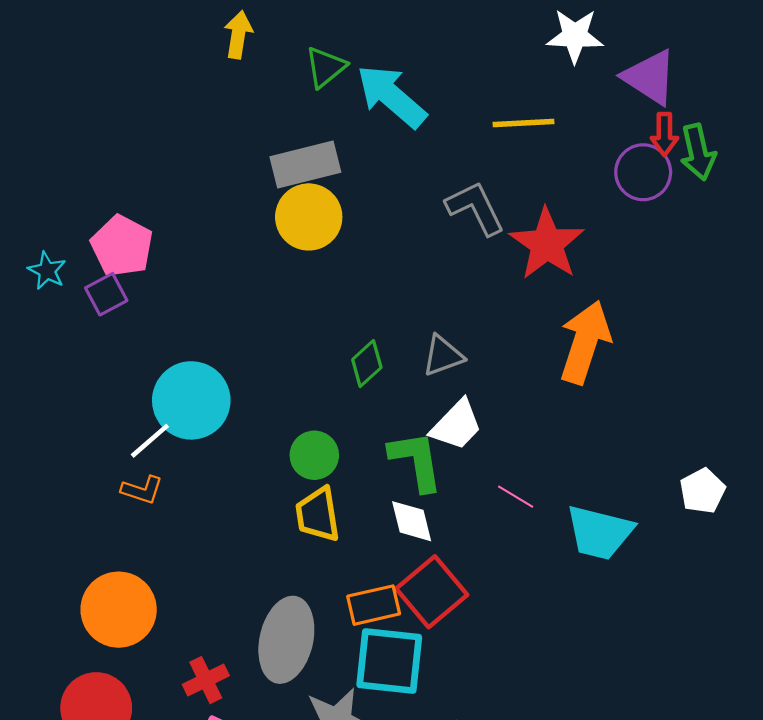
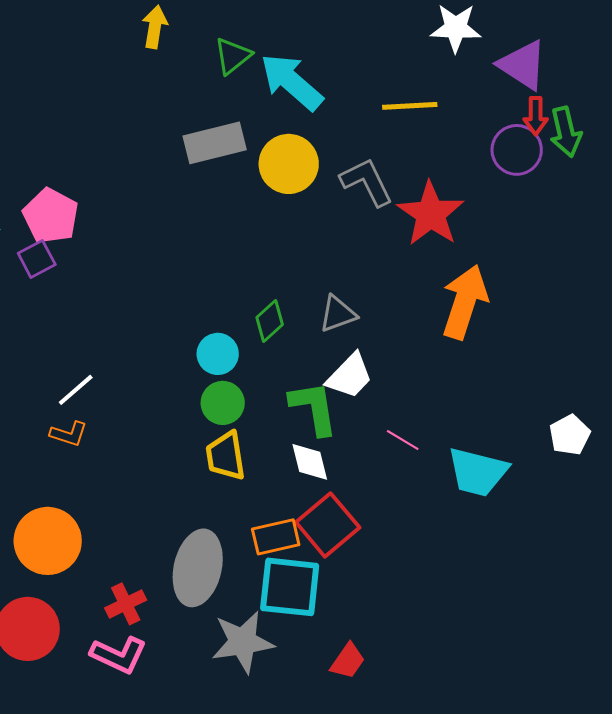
yellow circle: (309, 217) -> (289, 164), moved
cyan circle: (191, 400) -> (218, 354), moved, size x0.6

